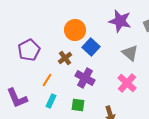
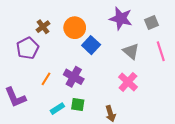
brown cross: (65, 58) -> (43, 27), moved
purple cross: (85, 78) -> (74, 77), moved
cyan rectangle: (51, 101) -> (57, 109), moved, turned 32

